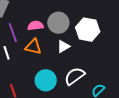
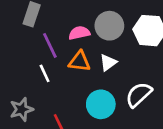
white triangle: (63, 47) -> (108, 63), moved

